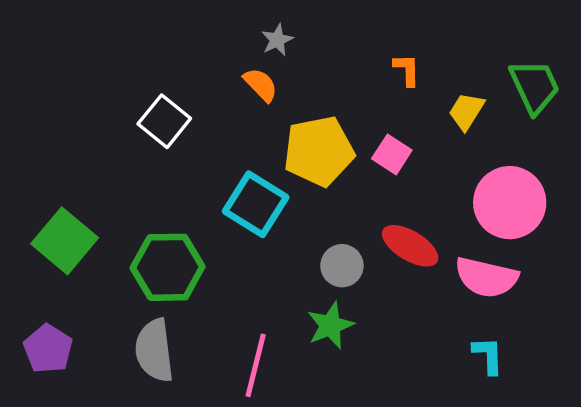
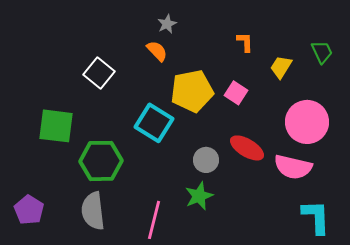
green trapezoid: (535, 86) -> (322, 52), size x0.7
green square: (65, 241) -> (56, 126), moved, turned -33
cyan L-shape: (488, 355) -> (316, 217), moved, size x1.5

